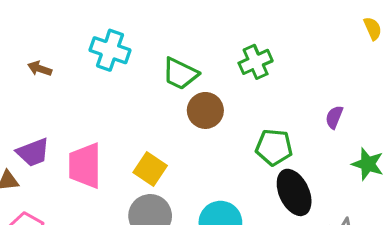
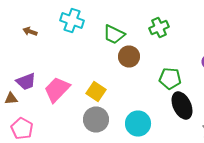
pink trapezoid: (85, 166) -> (57, 90), turned 44

